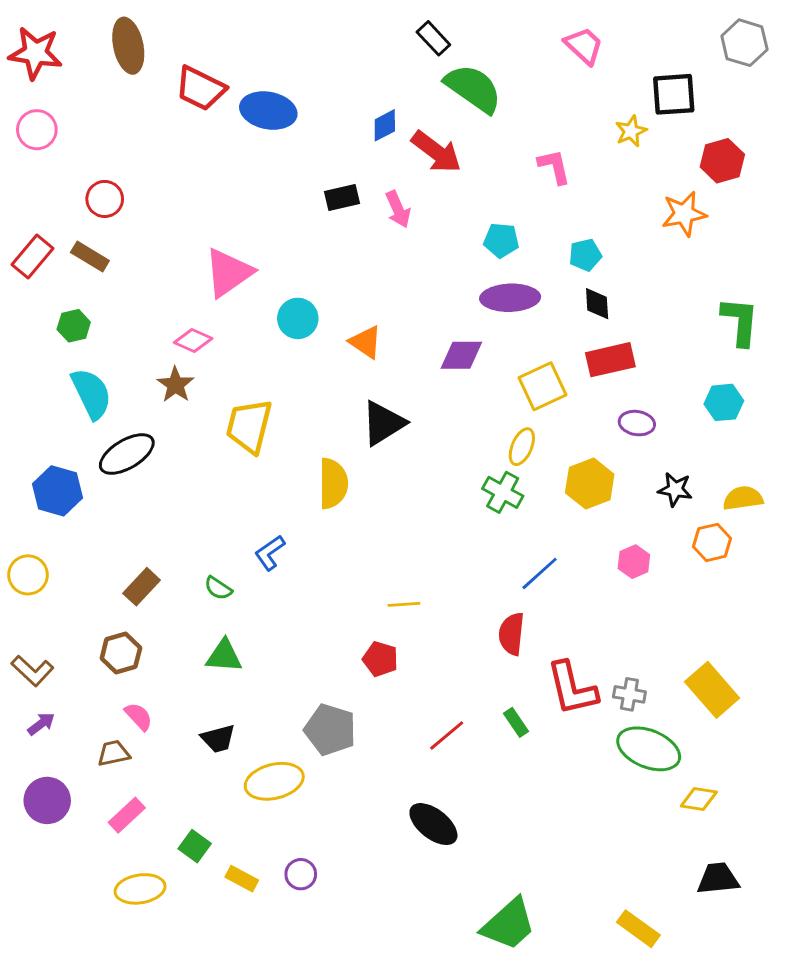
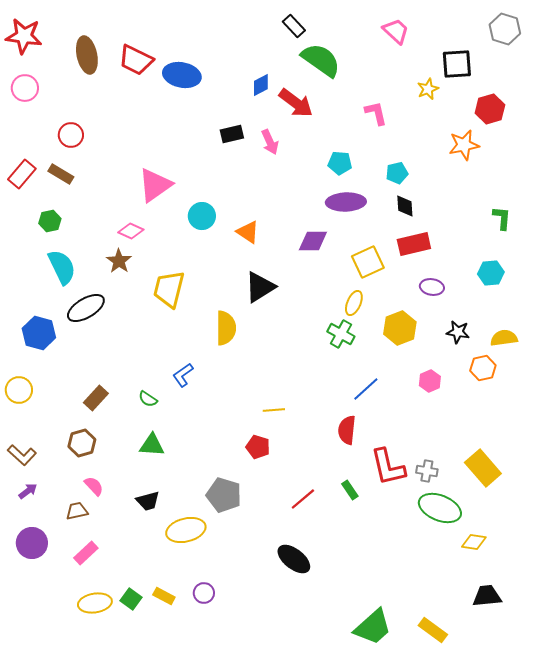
brown ellipse: (128, 46) -> (87, 55), moved
green L-shape: (740, 321) -> (502, 218), size x0.7
green square: (195, 846) -> (131, 599), moved
green trapezoid: (509, 924) -> (373, 627), moved

